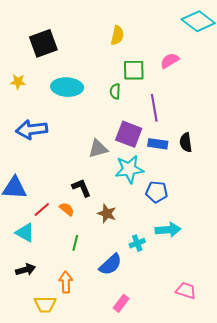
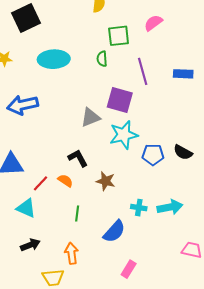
black semicircle: (186, 142) -> (183, 152), moved, turned -48
blue rectangle: (158, 144) -> (183, 74), moved
cyan arrow: (168, 230) -> (170, 207), moved
cyan cross: (137, 243) -> (139, 208), turned 35

